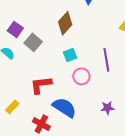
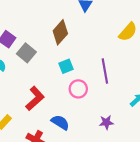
red L-shape: (41, 85) -> (35, 98), turned 145
blue semicircle: (64, 108) -> (60, 122), size x0.7

